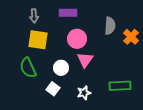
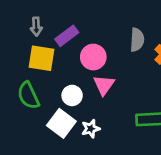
purple rectangle: (68, 13) -> (67, 36), moved, turned -36
white square: (53, 89) -> (61, 123), size x1.5
white star: (84, 93) -> (91, 129), moved

